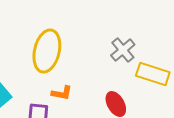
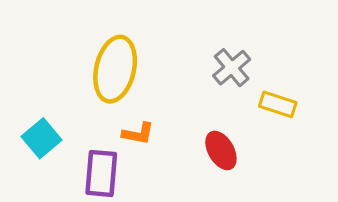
yellow rectangle: (153, 74) -> (278, 104), size x0.7

